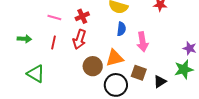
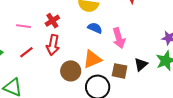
blue semicircle: (121, 29) -> (95, 28), turned -64
red line: (54, 43) -> (26, 52), turned 48
black triangle: (160, 82) -> (141, 64), moved

